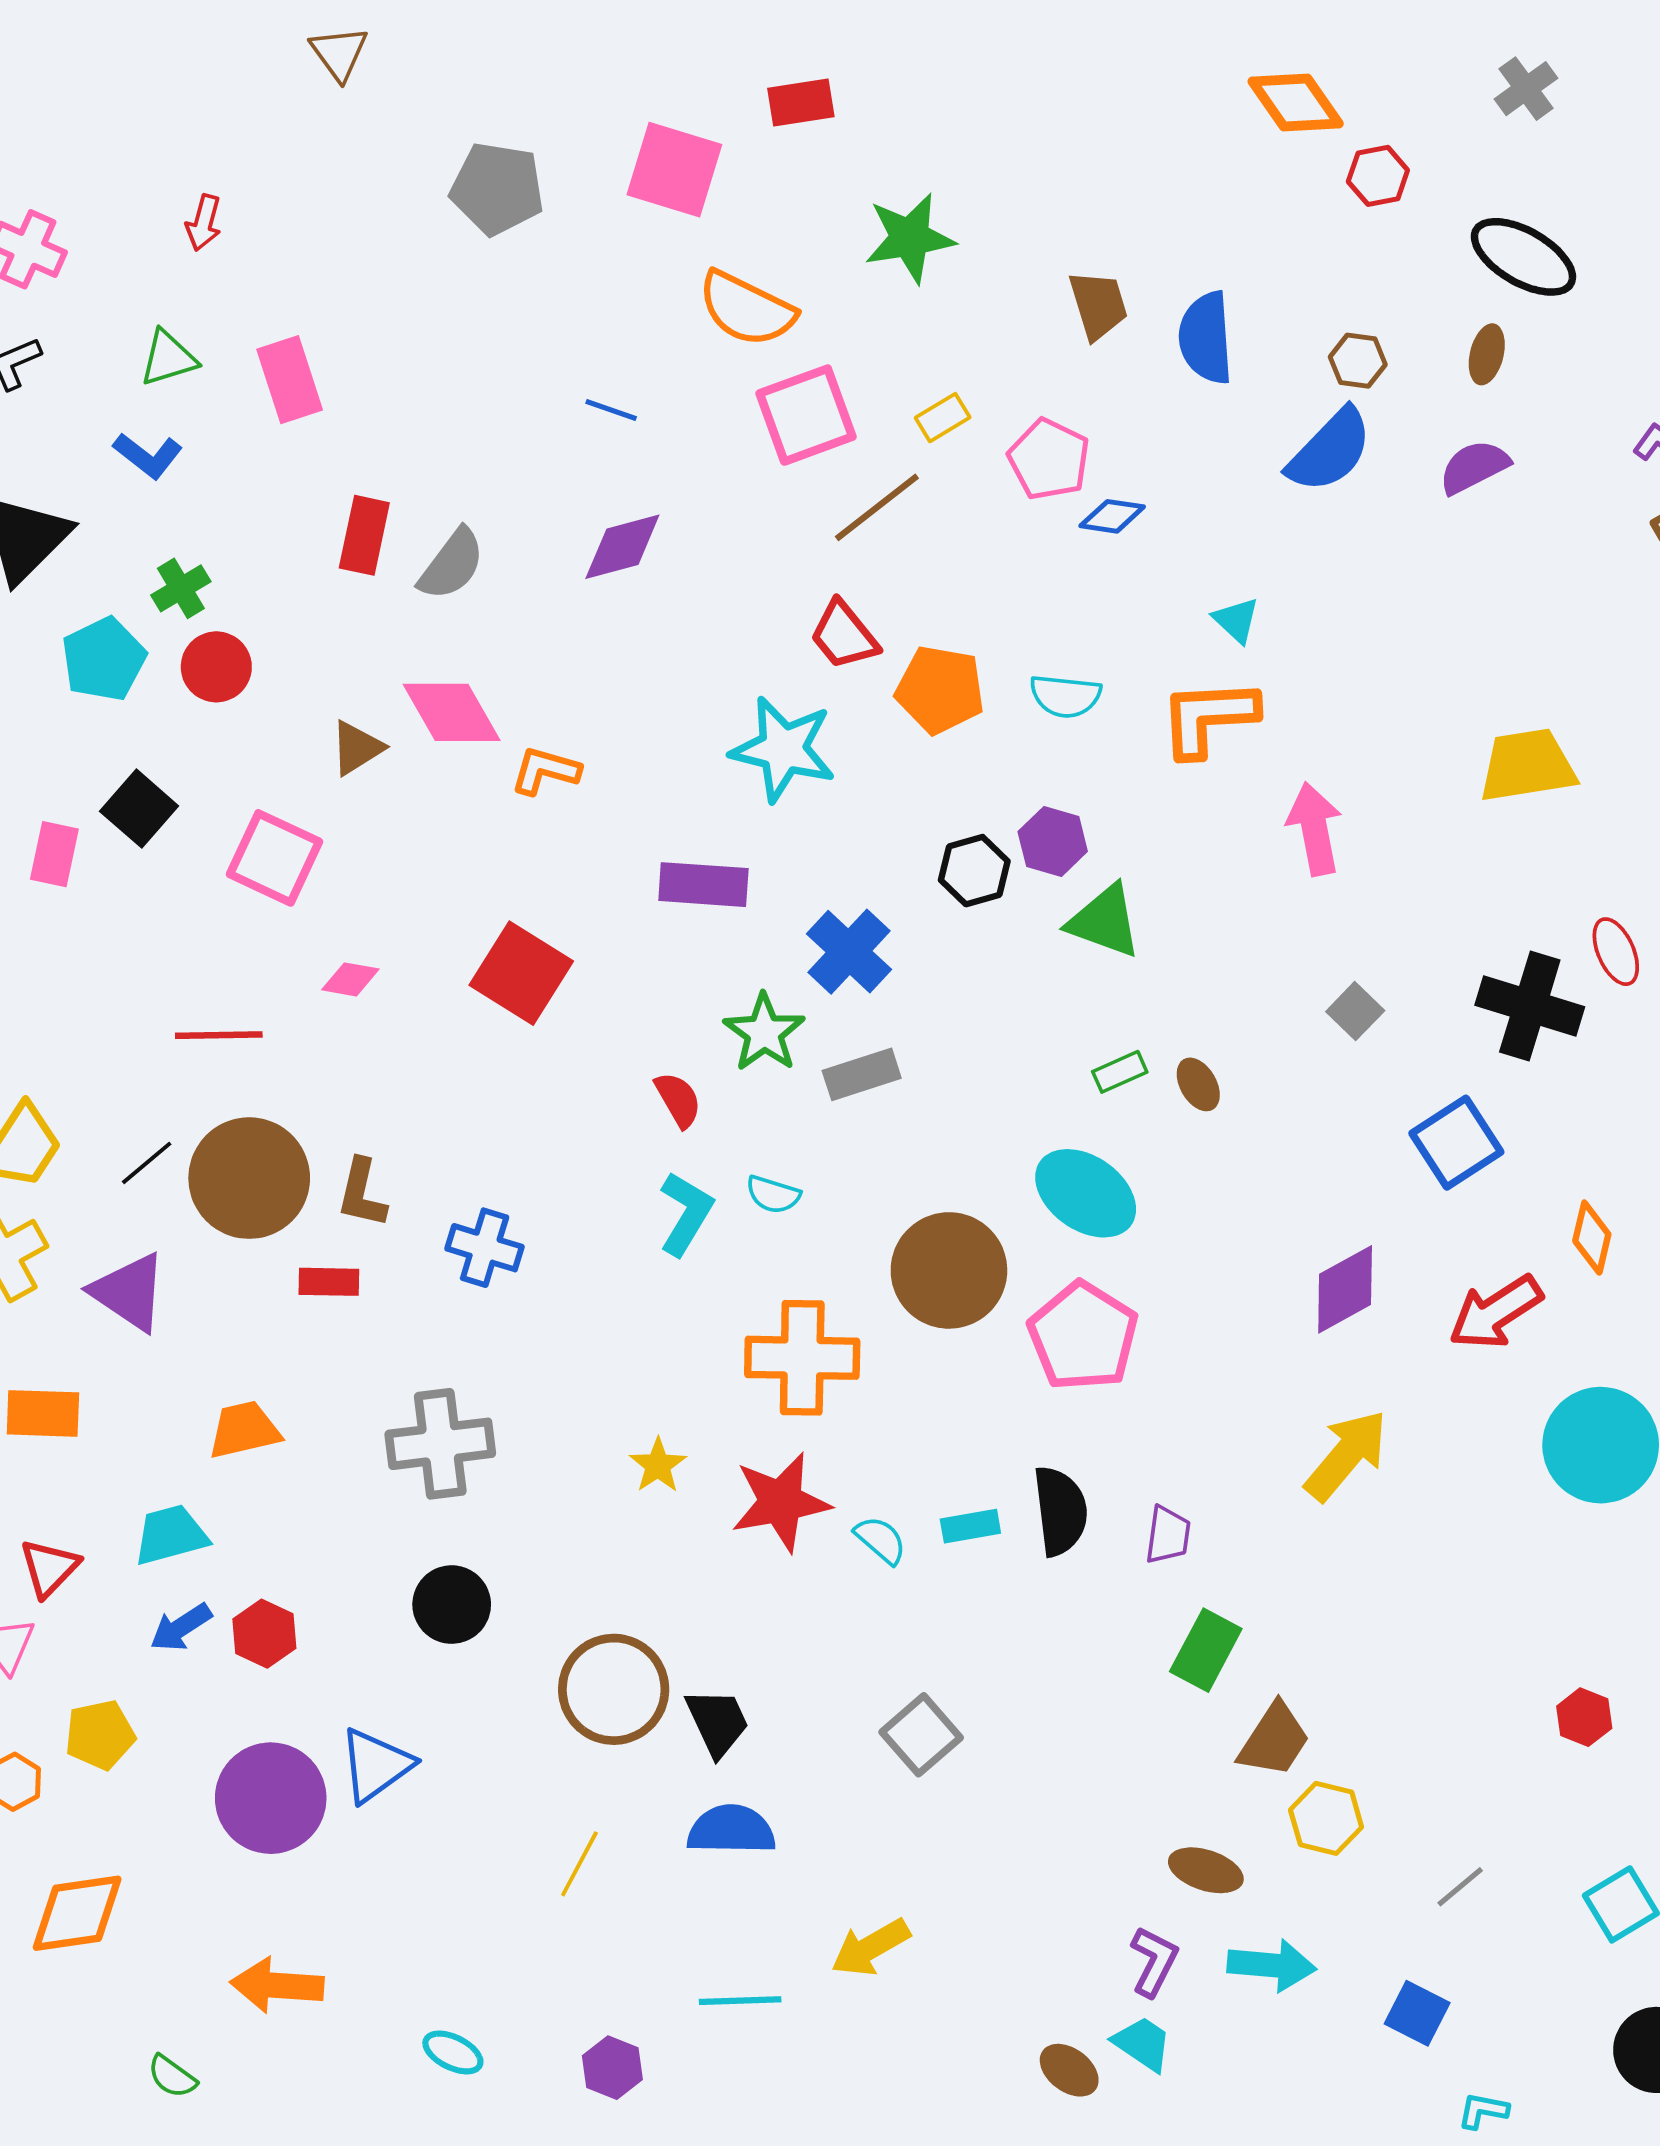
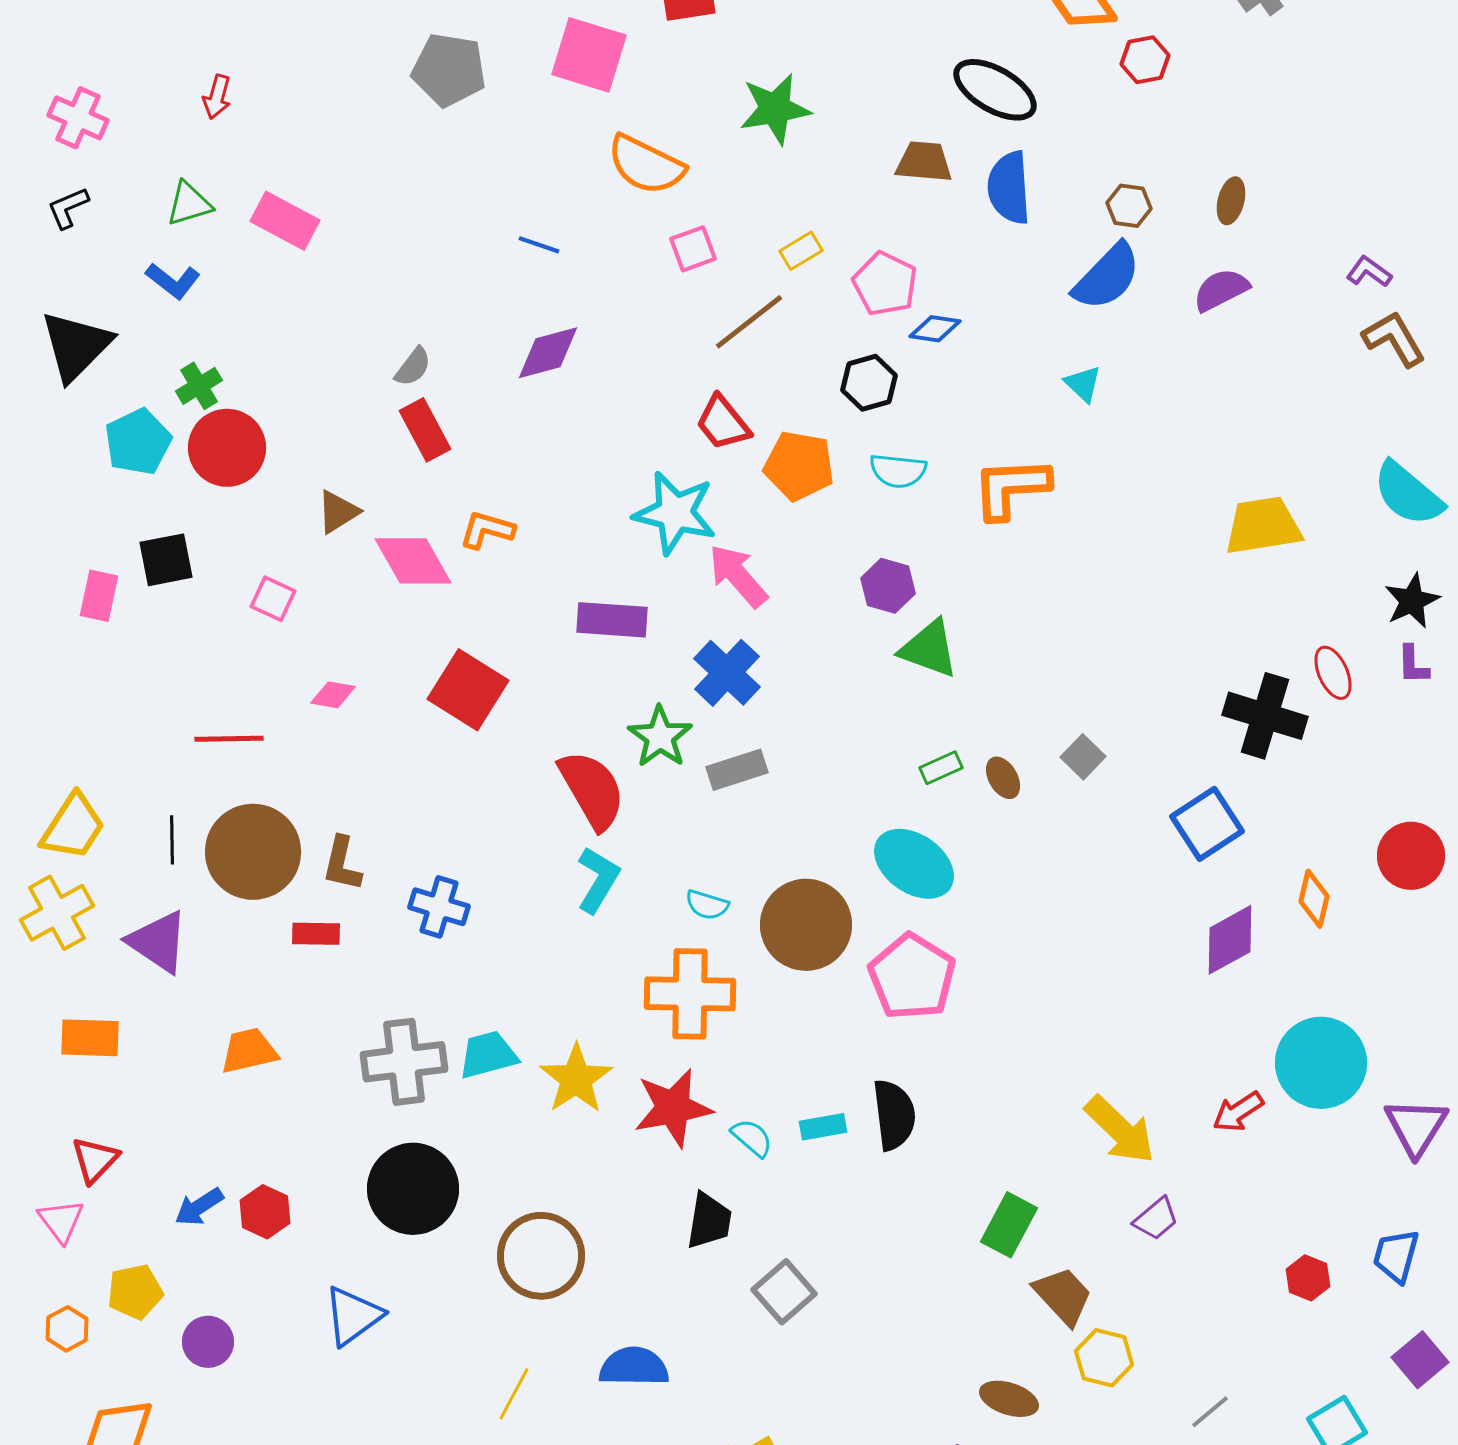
black ellipse: (1523, 257) -> (995, 90), moved
brown trapezoid: (1098, 305) -> (924, 162), turned -68
pink rectangle: (290, 380) -> (285, 221), turned -44
pink square: (806, 415) -> (693, 249), size x0.6
red rectangle: (364, 535) -> (425, 430), moved, turned -40
gray semicircle: (452, 564) -> (413, 367), size x0.7
cyan triangle: (1236, 620) -> (1083, 384), moved
red circle: (216, 667) -> (227, 448), size x1.4
pink diamond: (452, 712) -> (413, 561), moved
black square: (139, 809) -> (166, 560), turned 38
pink arrow: (1315, 829) -> (738, 576), moved, turned -30
pink square: (275, 858) -> (273, 599), size x0.6
black hexagon: (974, 871) -> (869, 383), moved
gray square: (1355, 1011) -> (1083, 757), moved
red semicircle: (678, 1100) -> (592, 790), size x1.8
black line: (147, 1163) -> (172, 840), turned -51
cyan semicircle: (773, 1195) -> (707, 905), moved
purple diamond: (1345, 1289) -> (1230, 940), moved
red arrow: (1496, 1312) -> (1238, 1112), moved, size x0.7
yellow arrow: (1346, 1455) -> (1120, 1130), moved, turned 94
yellow star: (658, 1465) -> (576, 1079), size x1.6
cyan trapezoid: (171, 1535) -> (488, 1055), moved
purple trapezoid: (1168, 1535) -> (1156, 1219), moved, turned 42
black circle: (452, 1605) -> (413, 1189), size x1.5
black trapezoid: (717, 1722) -> (709, 1221), moved, turned 34
brown trapezoid: (1274, 1740) -> (1063, 1296), turned -76
purple circle: (271, 1798) -> (208, 1342), moved, size x0.6

